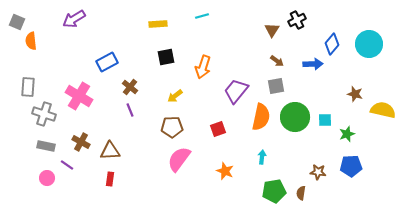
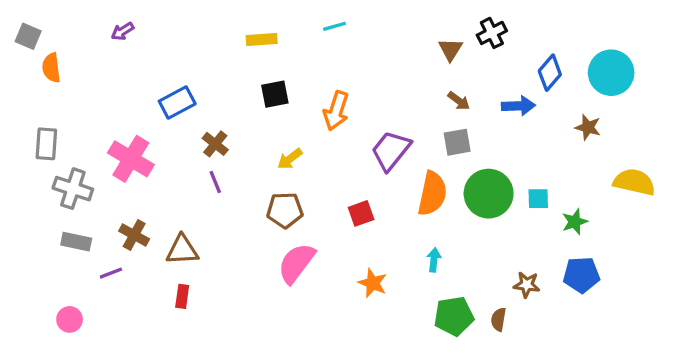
purple arrow: (74, 19) -> (123, 31), size x0.6
brown star: (355, 94) -> (588, 127), moved
purple line: (67, 165) -> (111, 273), turned -56
pink circle: (47, 178) -> (70, 319), moved

